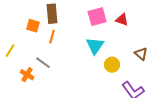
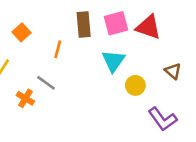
brown rectangle: (52, 14) -> (84, 25), moved
red triangle: (122, 20) -> (148, 27), size x1.5
orange square: (33, 26) -> (22, 32), moved, turned 32

